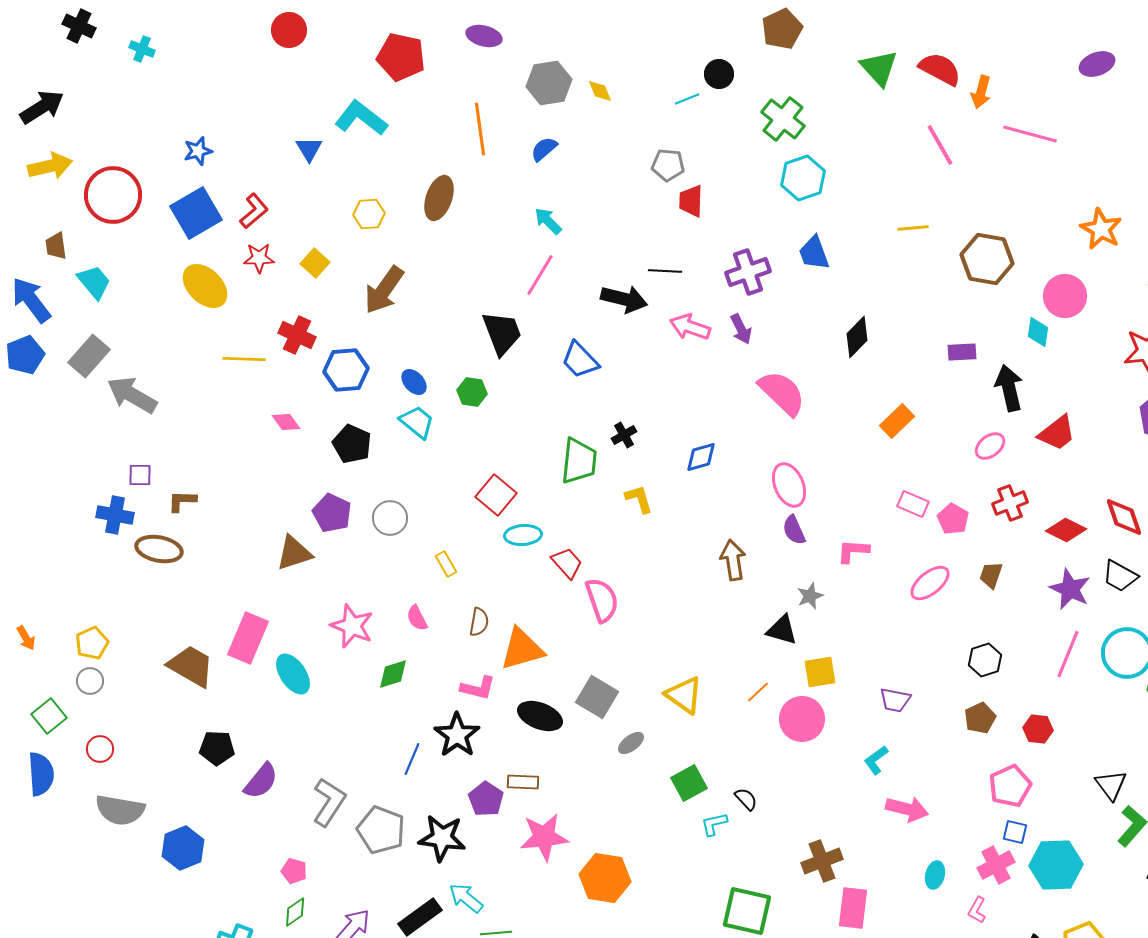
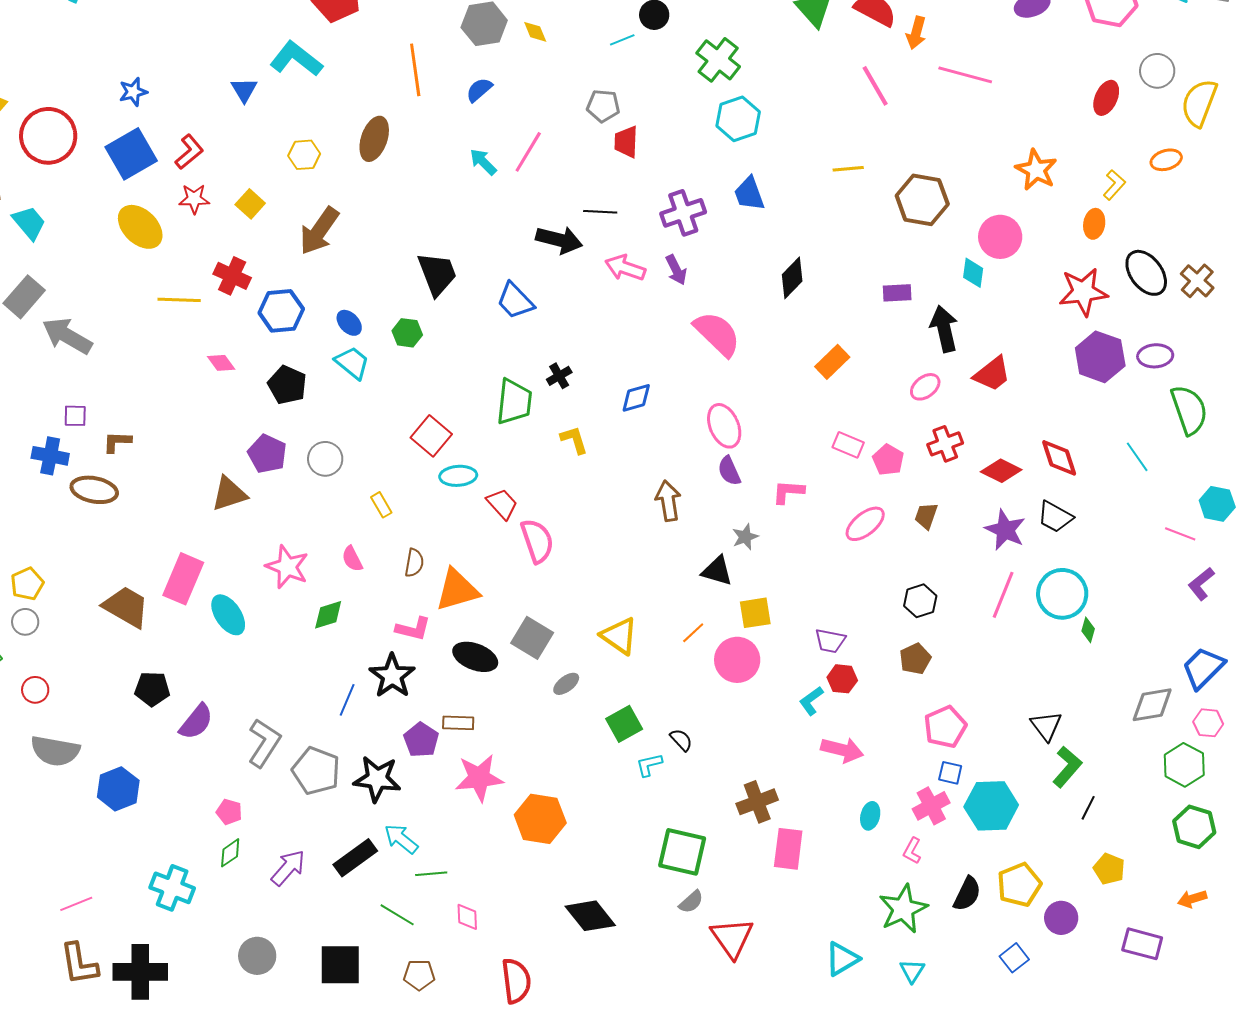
pink line: (540, 275) -> (528, 152), moved
red hexagon: (1038, 729) -> (842, 679), moved

